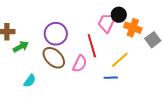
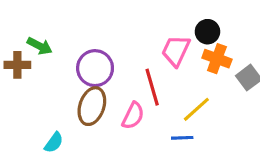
black circle: (119, 15) -> (207, 32), moved
green arrow: (21, 47) -> (40, 46), moved, turned 56
brown ellipse: (54, 58) -> (92, 106), turned 65

